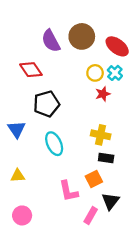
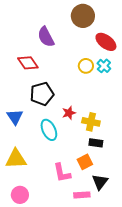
brown circle: (82, 36) -> (83, 16), moved
red star: (103, 94) -> (69, 113), moved
yellow triangle: (18, 176) -> (16, 159), size x1.6
pink rectangle: (91, 215) -> (82, 195), turned 56

